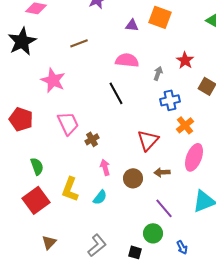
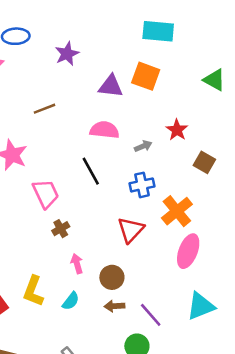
purple triangle: (132, 25) -> (111, 86), size x1.5
gray arrow: (158, 73) -> (143, 146), turned 48
blue cross: (170, 100) -> (142, 185), moved
pink trapezoid: (68, 123) -> (46, 194), moved
orange cross: (185, 125) -> (177, 211), size x1.4
brown arrow: (162, 172) -> (114, 306), moved

